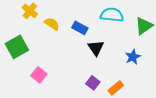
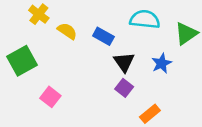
blue star: (133, 57) -> (162, 63), moved
purple square: (93, 83) -> (124, 88), moved

